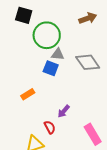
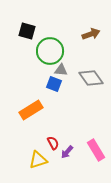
orange rectangle: (28, 94) -> (31, 110), size x1.6
purple arrow: (64, 111) -> (67, 152), moved

